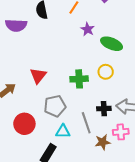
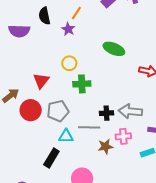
purple star: (88, 29) -> (68, 29), moved
yellow circle: (106, 72) -> (69, 63), moved
gray line: (86, 123) -> (89, 127), turned -70
red circle: (24, 124) -> (31, 110), moved

